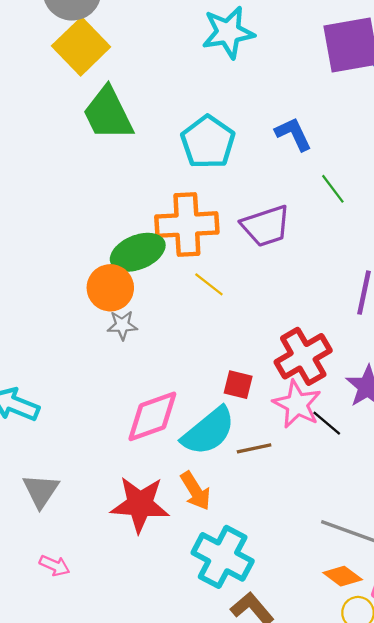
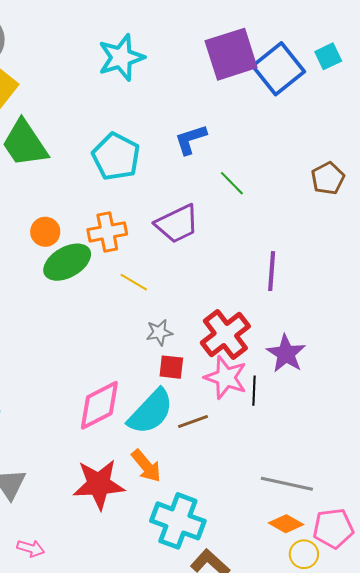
blue L-shape: (293, 134) -> (191, 139), turned -75
orange cross: (187, 225) -> (107, 232), size x0.7
orange circle: (110, 288) -> (45, 232), moved, size x0.7
gray star: (122, 325) -> (159, 332), moved
black line: (327, 423) -> (254, 391), turned 60

